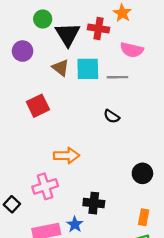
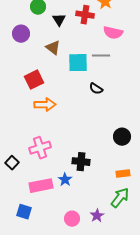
black triangle: (68, 34) -> (59, 20), size x0.6
cyan square: (88, 69) -> (78, 63), moved
orange arrow: (66, 156) -> (45, 105), moved
orange rectangle: (144, 217) -> (123, 174), turned 72

